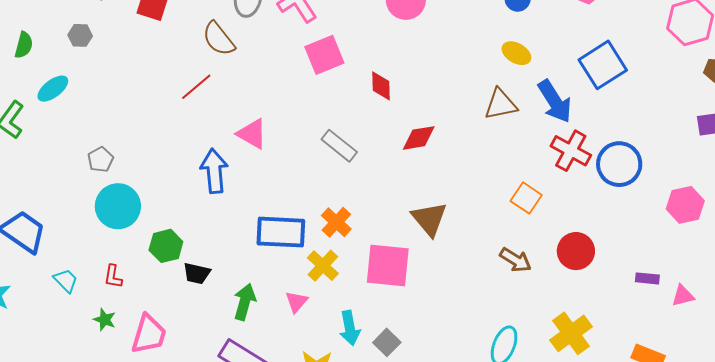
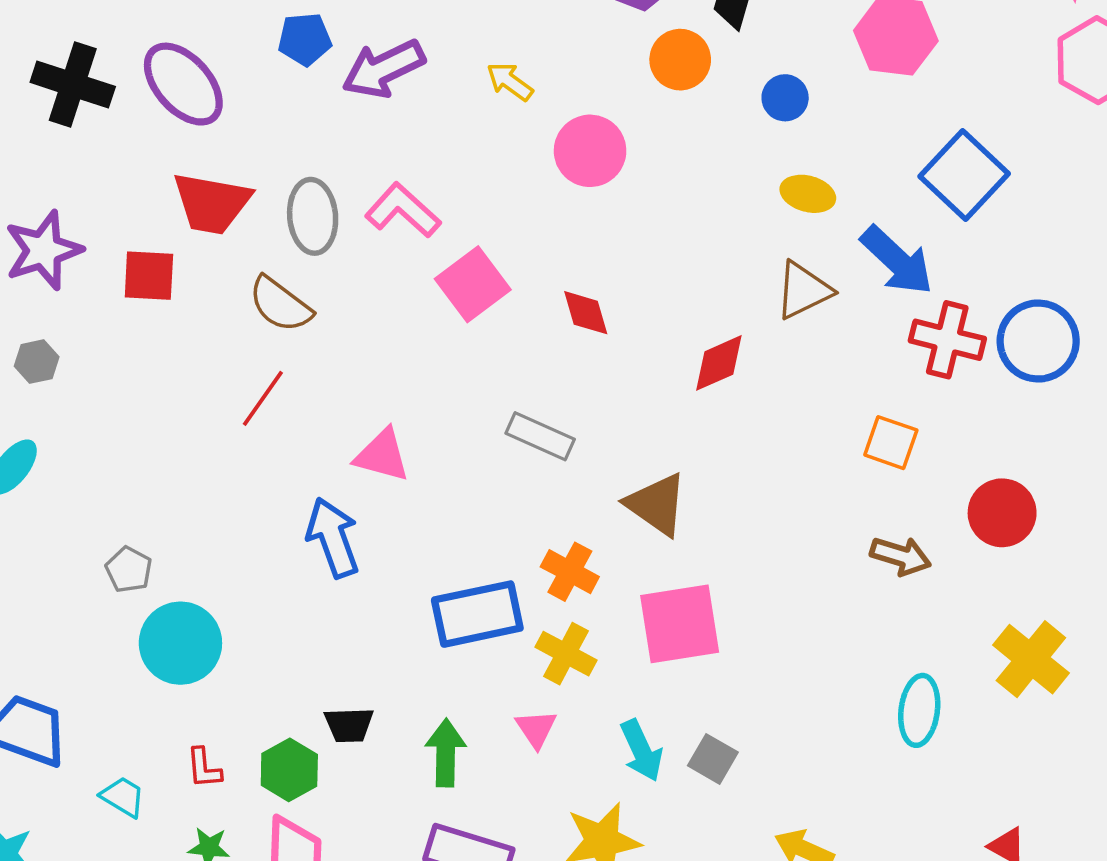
red diamond: (419, 138) -> (719, 363), moved
brown triangle: (429, 219) -> (657, 504), moved
green hexagon: (166, 246) -> (289, 770), moved

